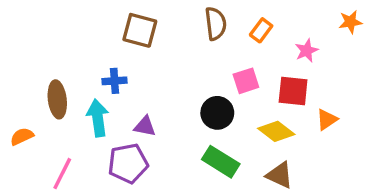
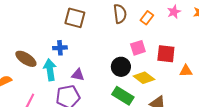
pink star: (307, 51) -> (174, 12), moved
brown ellipse: (57, 99) -> (26, 59), turned -50
orange triangle: (327, 120) -> (186, 71), turned 32
yellow diamond: (276, 131) -> (144, 78), moved

